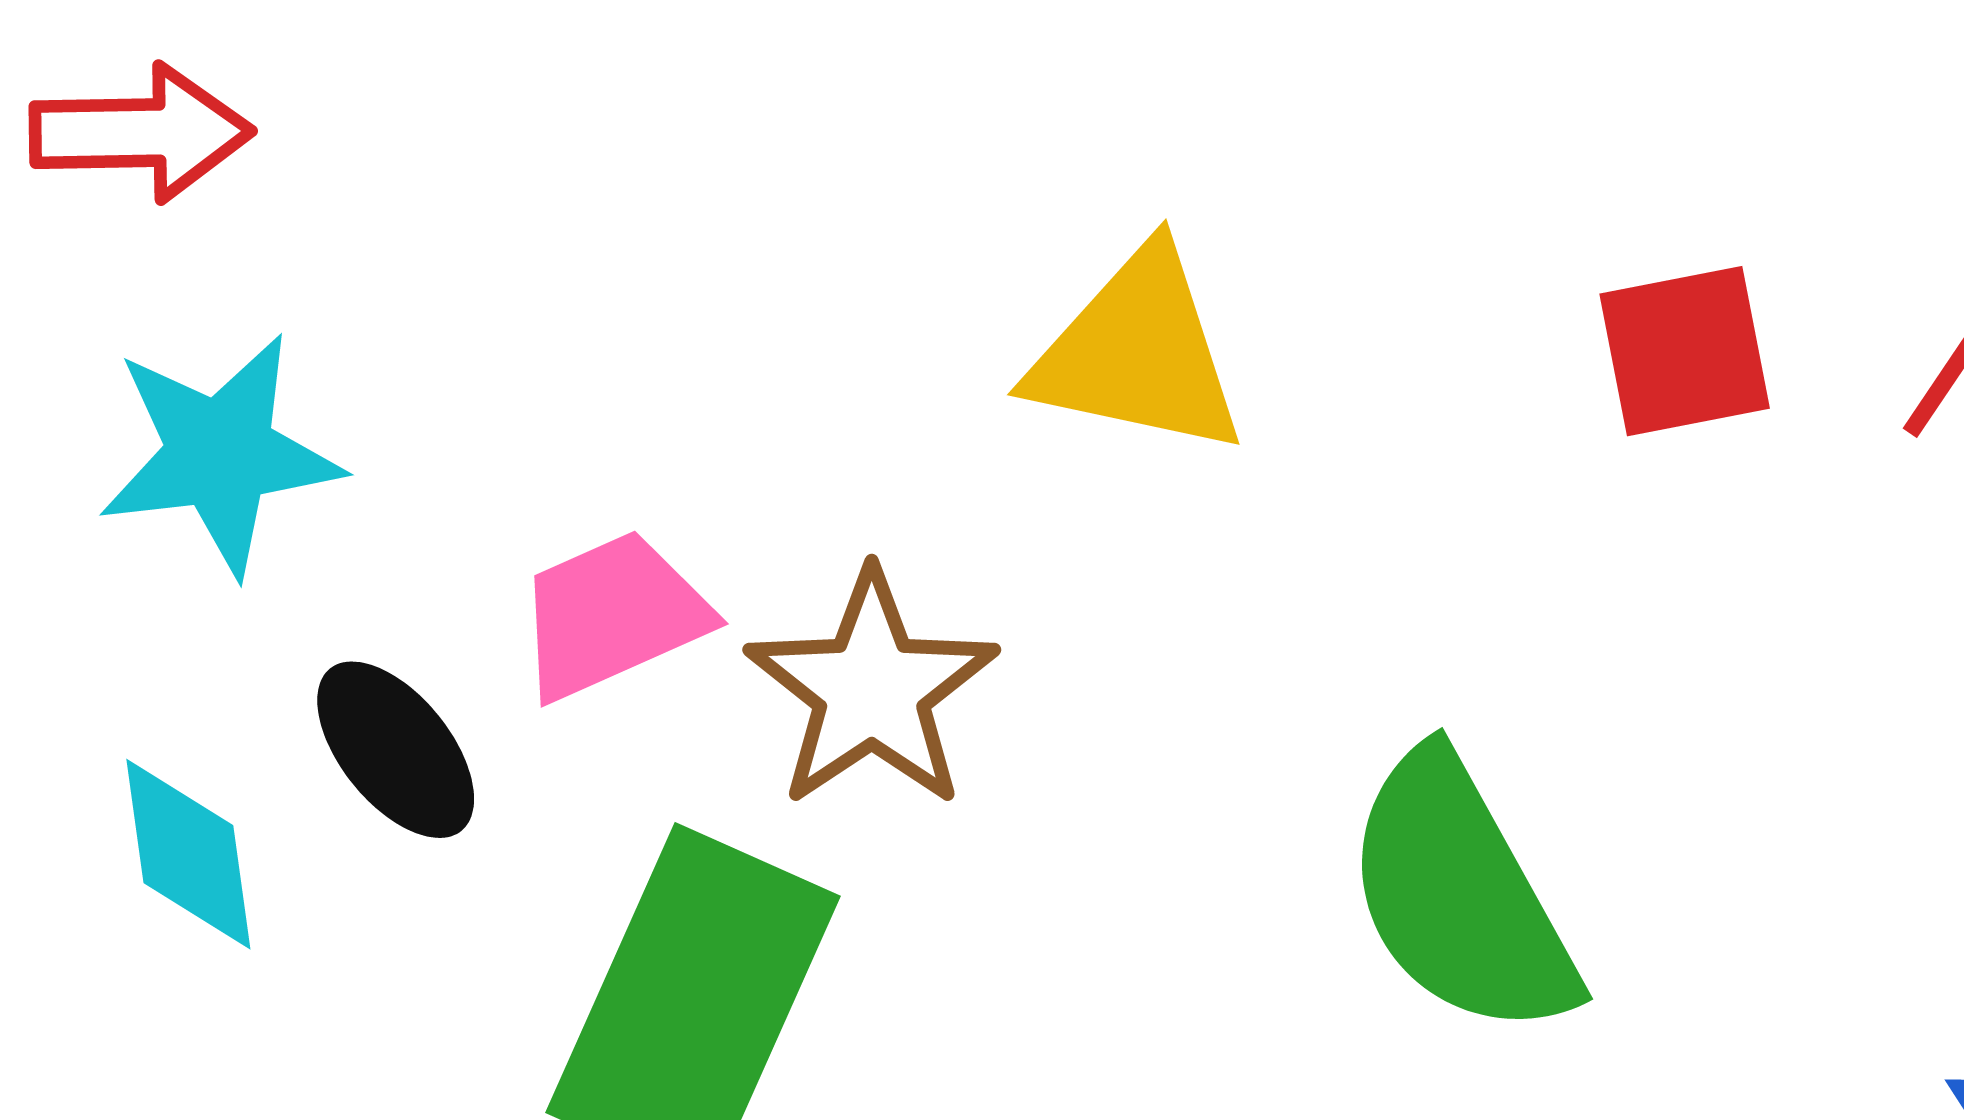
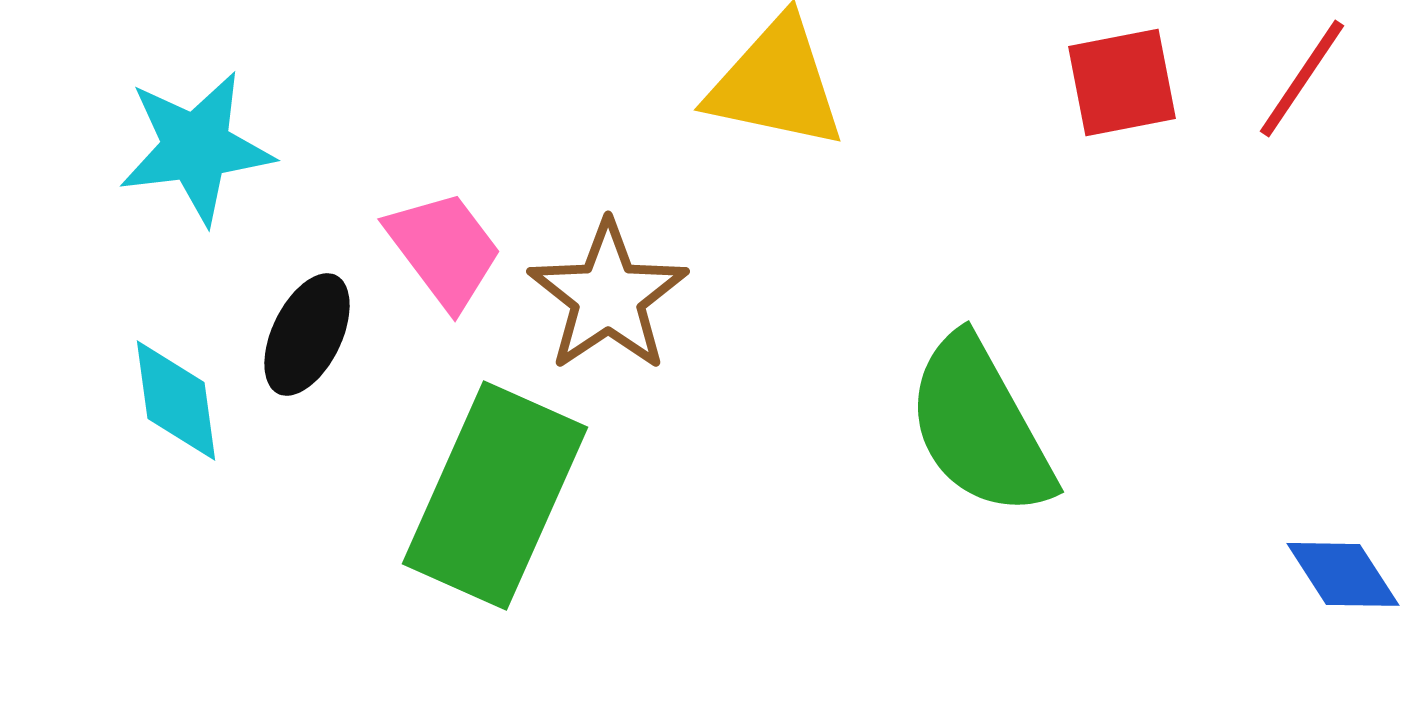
pink trapezoid: (612, 615) -> (444, 249), turned 77
black ellipse: (396, 750) -> (307, 334), turned 65

